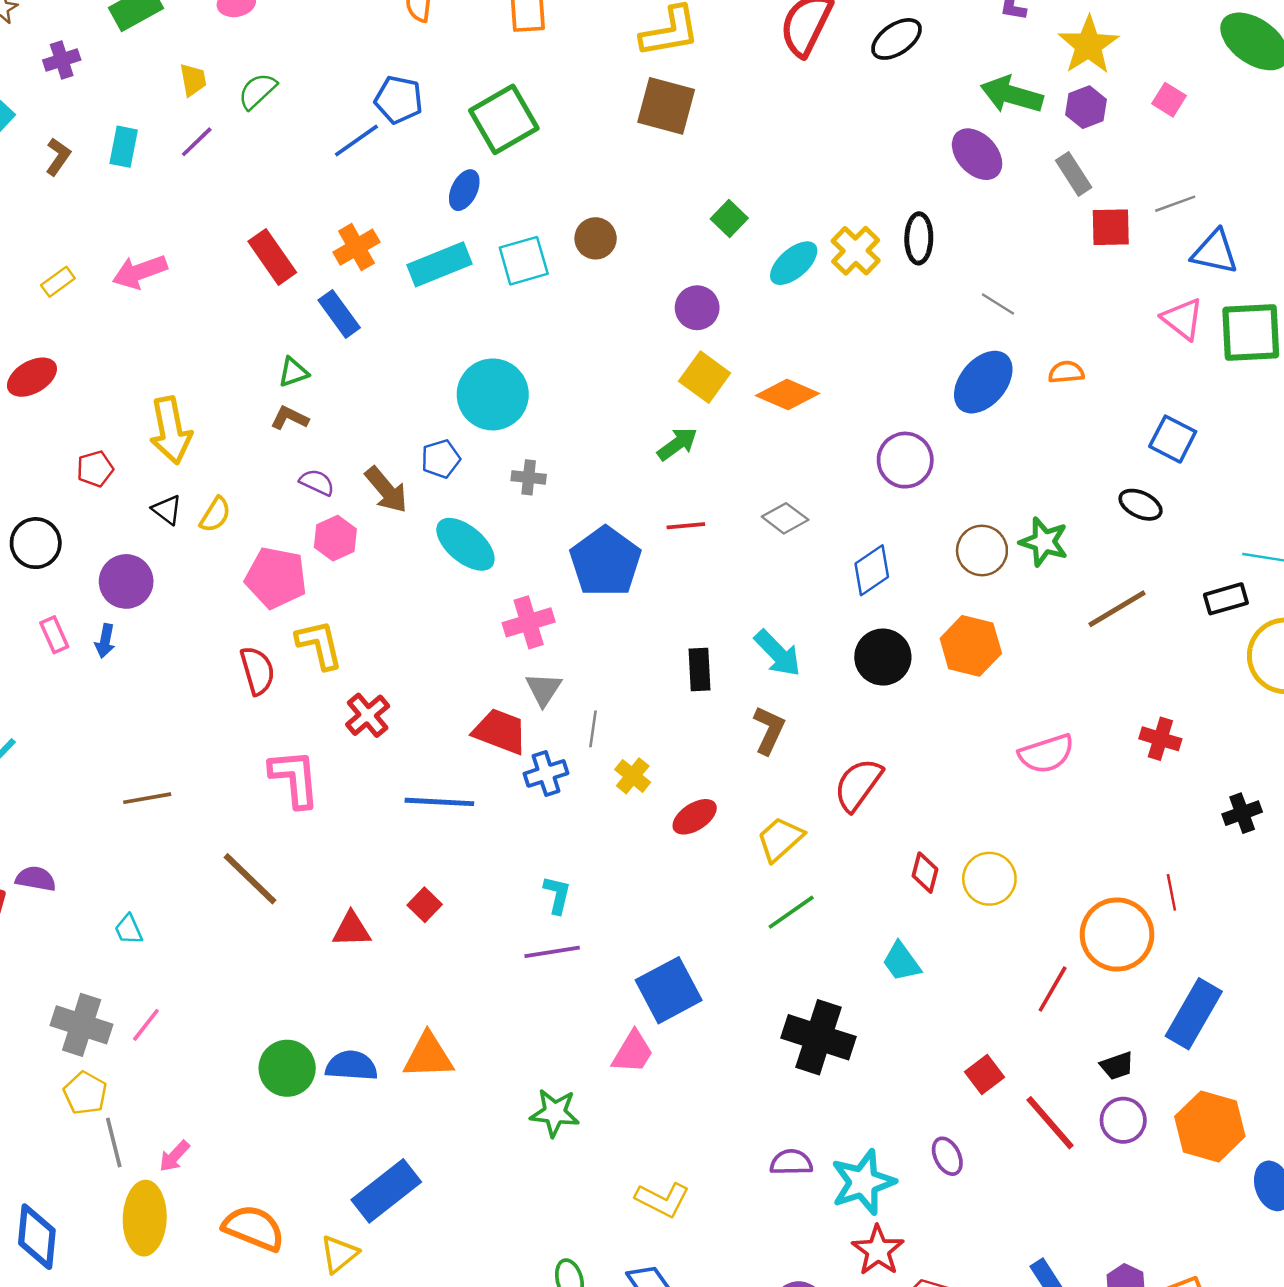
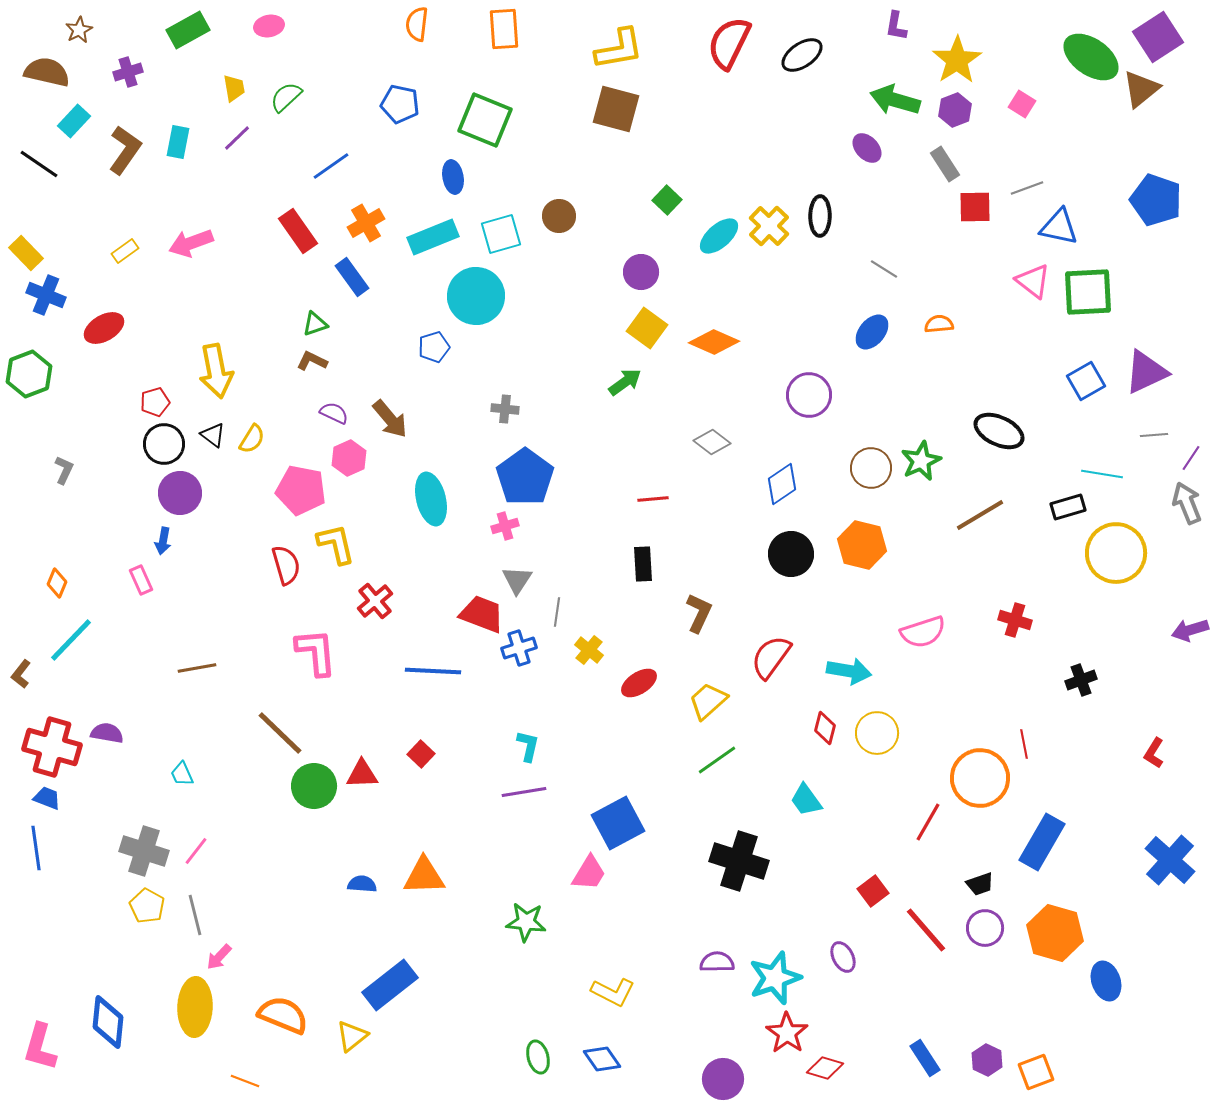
green square: (504, 119) -> (485, 120), turned -38
blue line: (356, 141) -> (331, 166), moved
purple ellipse: (977, 154) -> (867, 148), size x0.7
brown L-shape: (58, 157) -> (125, 150), size x1.6
blue ellipse: (464, 190) -> (453, 177), turned -36
blue ellipse: (983, 382) -> (872, 332), size x0.7
cyan circle: (493, 394) -> (476, 296), moved
blue square: (1173, 439) -> (1086, 381), moved, turned 33
blue pentagon: (441, 459) -> (434, 347), moved
black ellipse: (1141, 505) -> (999, 431), size x1.4
red line: (686, 526) -> (653, 499), moved
green star: (1044, 542) -> (921, 461), turned 30
black circle: (36, 543) -> (164, 444), moved
cyan ellipse: (465, 544) -> (431, 499), moved, turned 36
blue pentagon: (605, 562) -> (525, 477), moved
pink cross: (529, 622) -> (505, 526), size x0.7
pink rectangle: (54, 635) -> (141, 580), moved
cyan arrow: (778, 653) -> (849, 671), moved, turned -36
blue semicircle: (352, 1066) -> (362, 884), size x0.7
green circle: (287, 1068) -> (314, 786), moved
gray line: (114, 1143) -> (195, 915), moved

